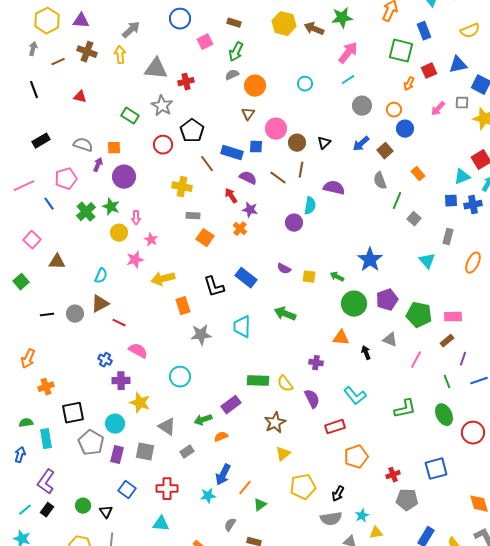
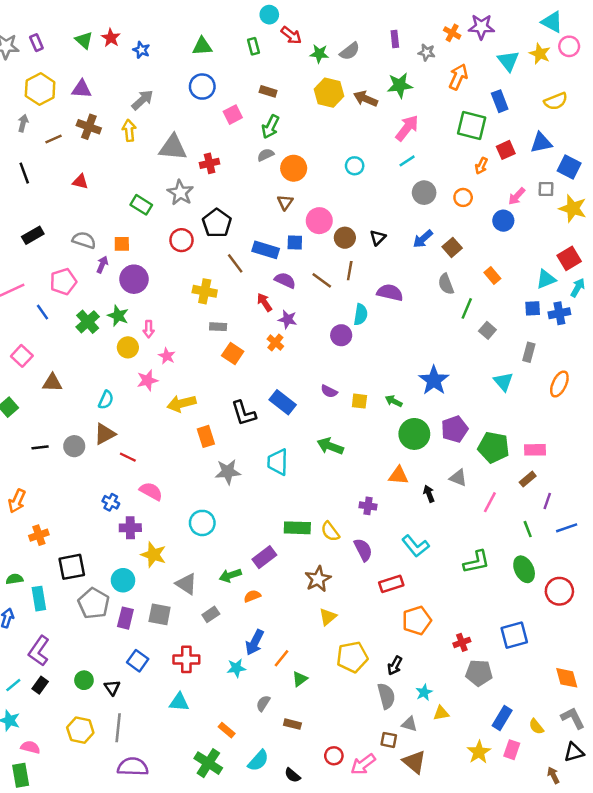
blue circle: (405, 129) -> (503, 221), moved
gray semicircle: (331, 519) -> (386, 696), turned -95

